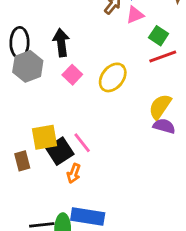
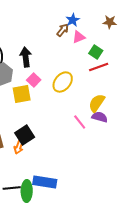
yellow square: (45, 137) -> (22, 94), moved
pink line: (82, 143) -> (80, 122), moved
orange arrow: (74, 173) -> (19, 147), moved

